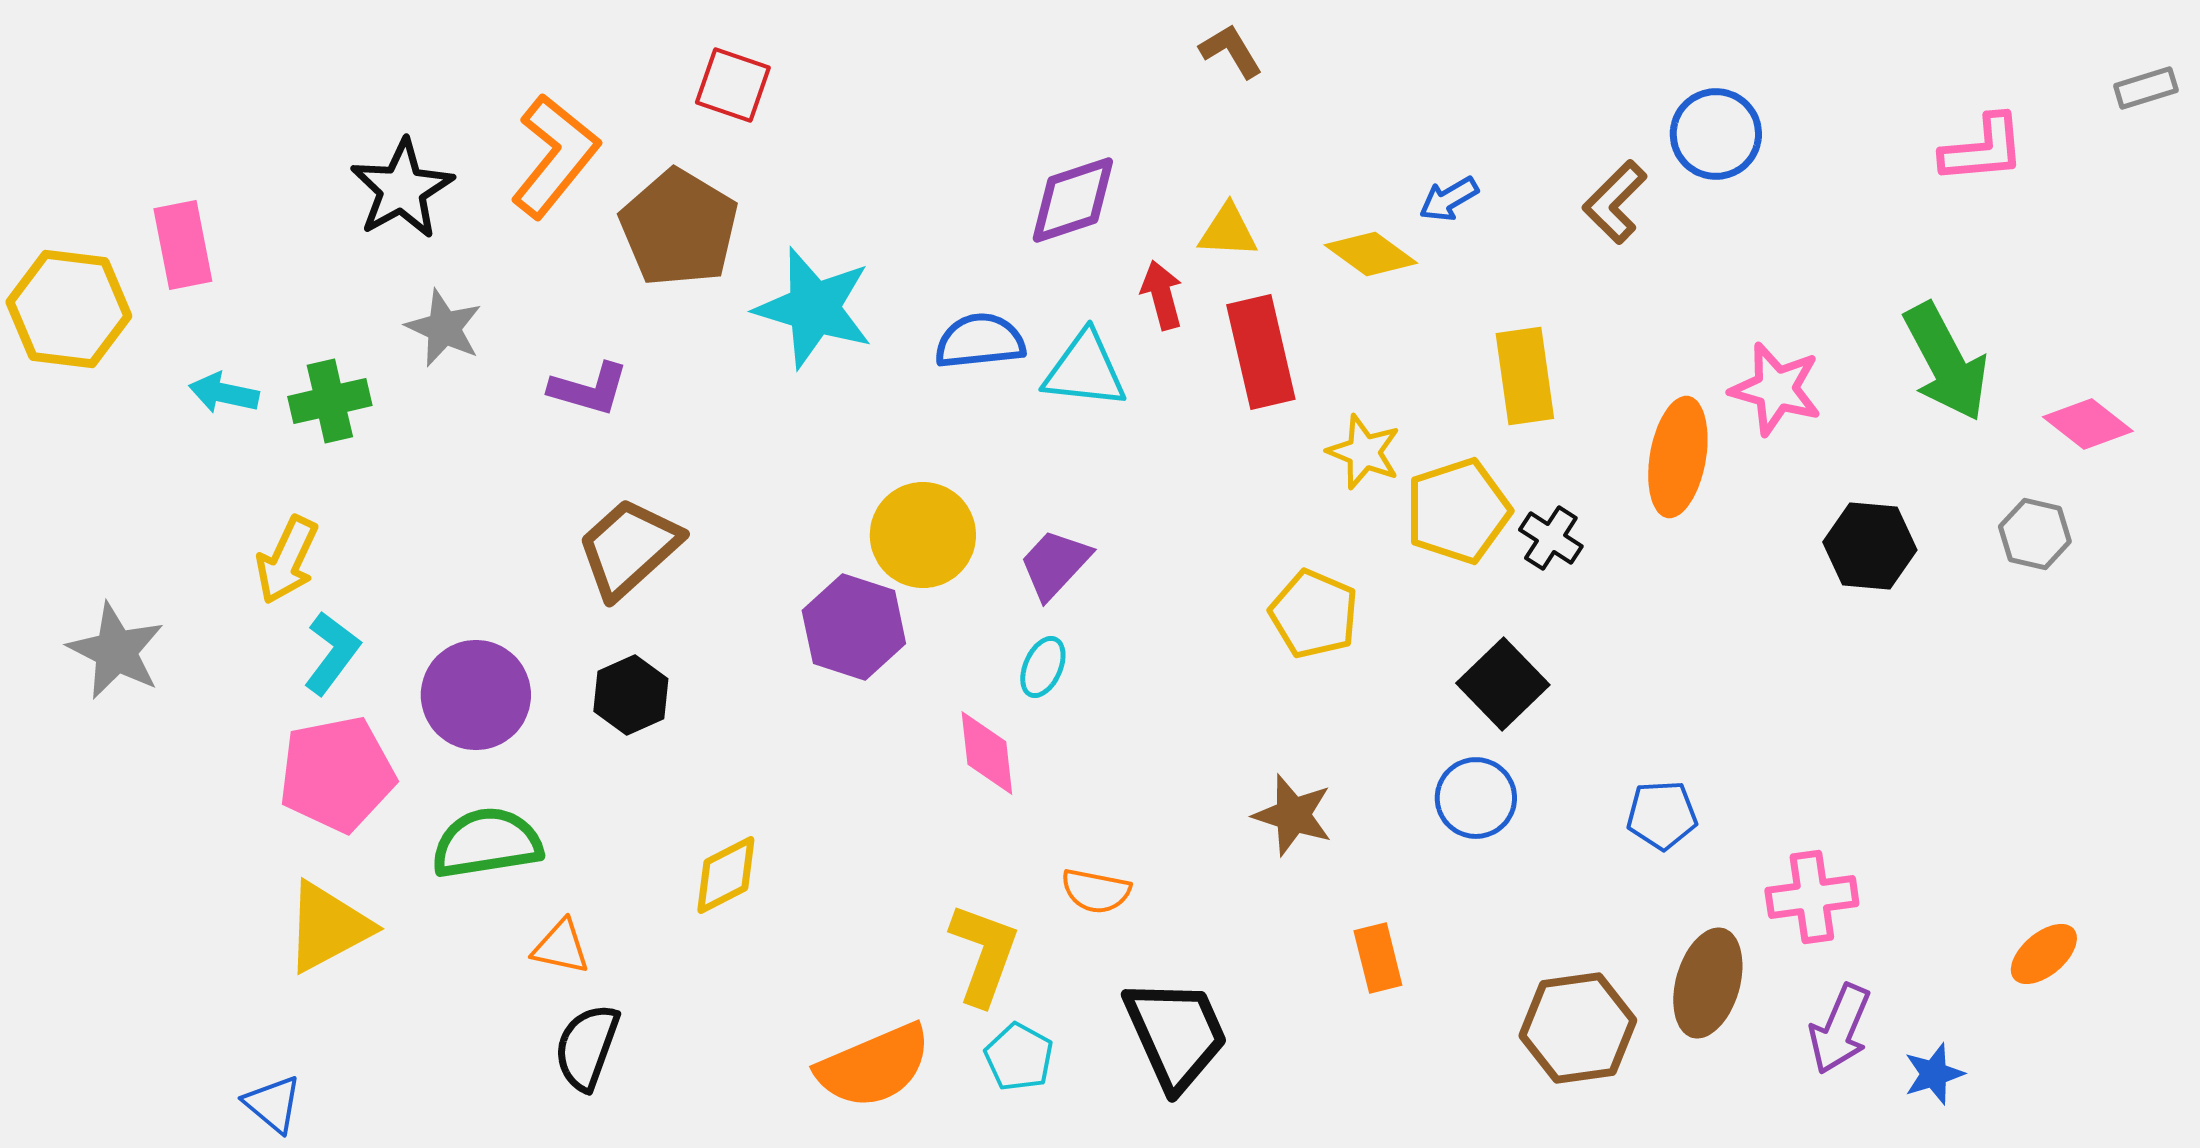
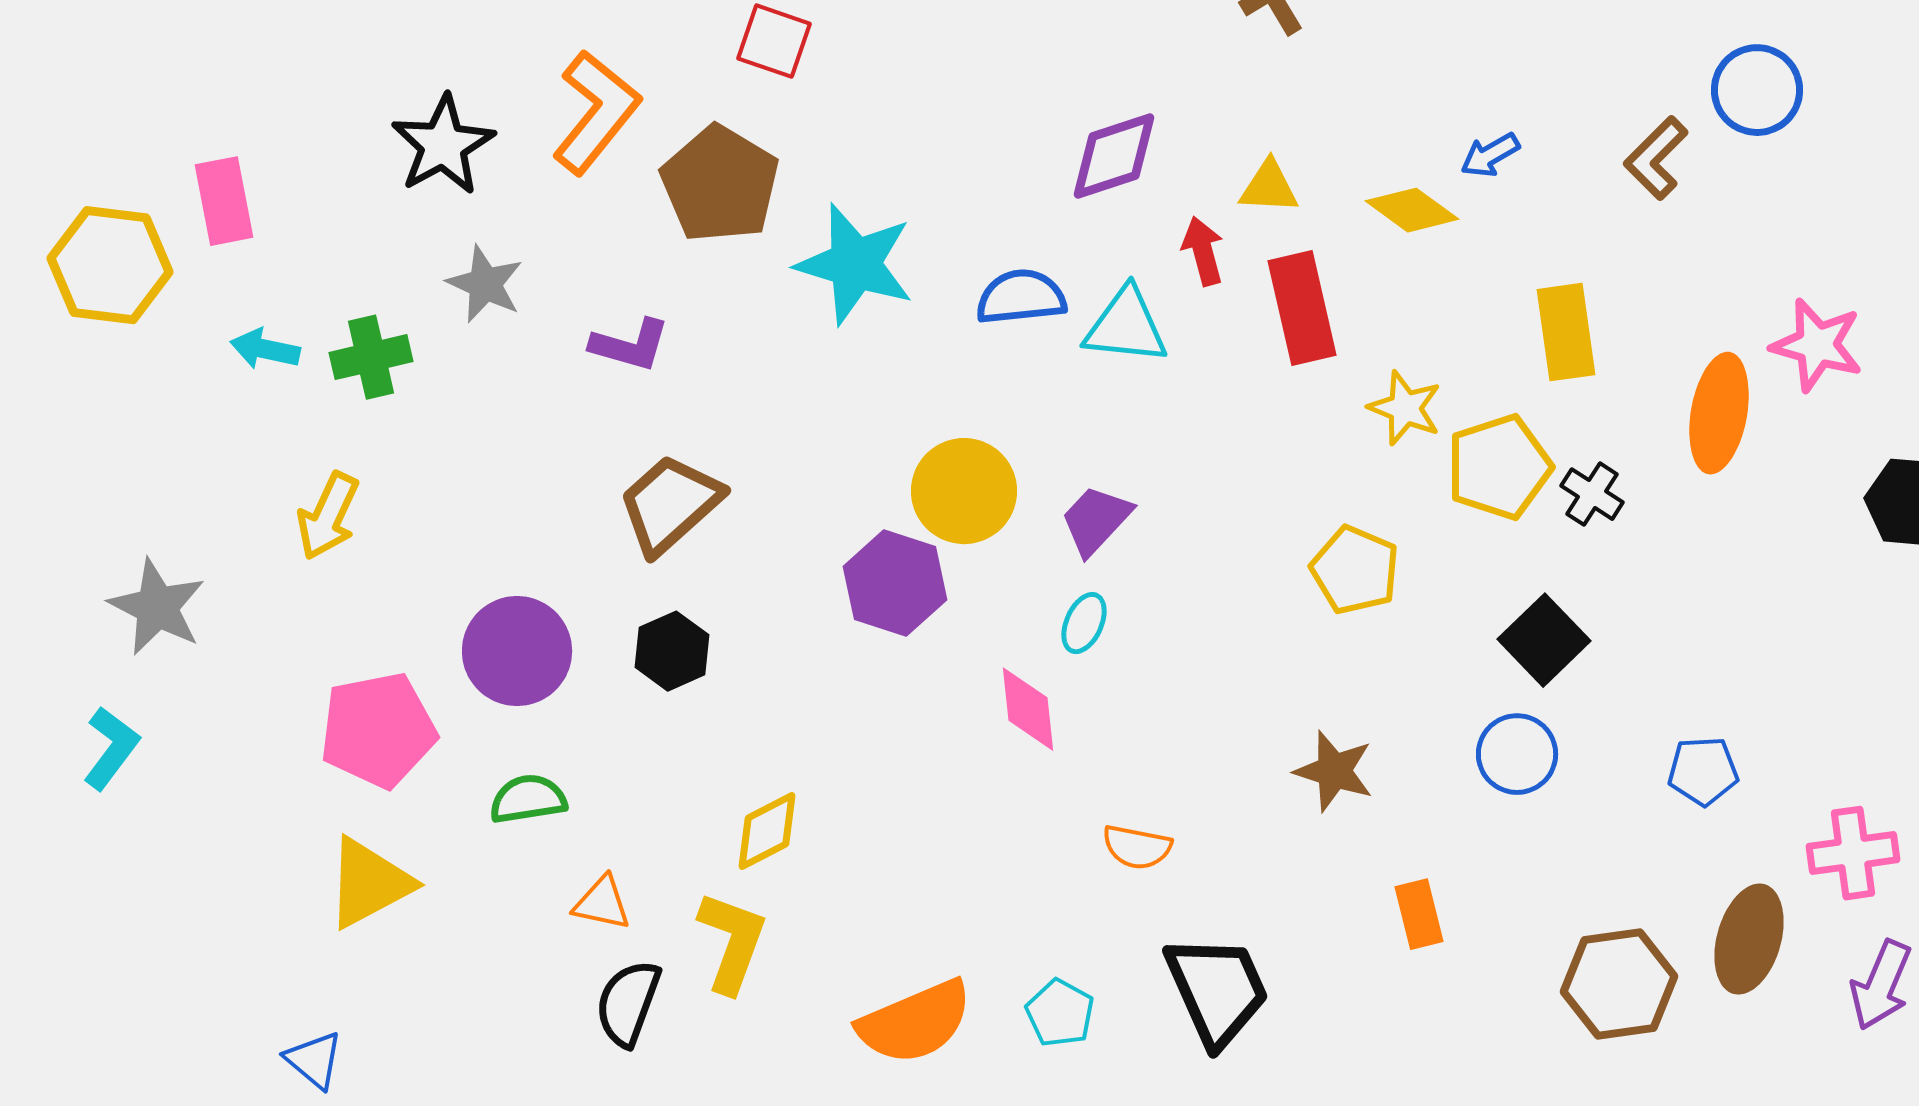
cyan L-shape: (332, 653) -> (111, 748), moved
green semicircle: (487, 843) -> (528, 799), size x0.7
yellow L-shape: (984, 954) -> (732, 942), moved

